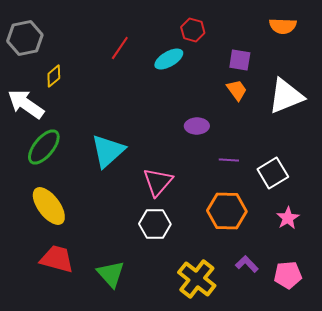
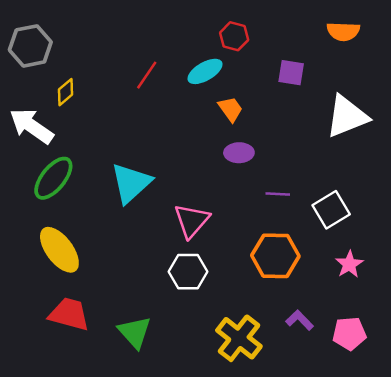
red line: (120, 48) -> (147, 75), moved
orange trapezoid: (237, 90) -> (230, 109), moved

